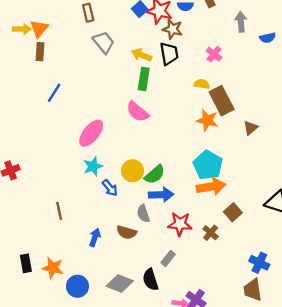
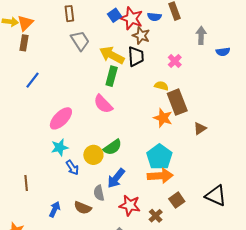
yellow arrow: (142, 55) -> (112, 55), size x1.4
green semicircle: (155, 175) -> (113, 147), moved
blue arrow: (161, 195) -> (116, 178), turned 125

